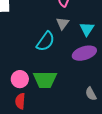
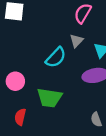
pink circle: (20, 79) -> (15, 81), moved

